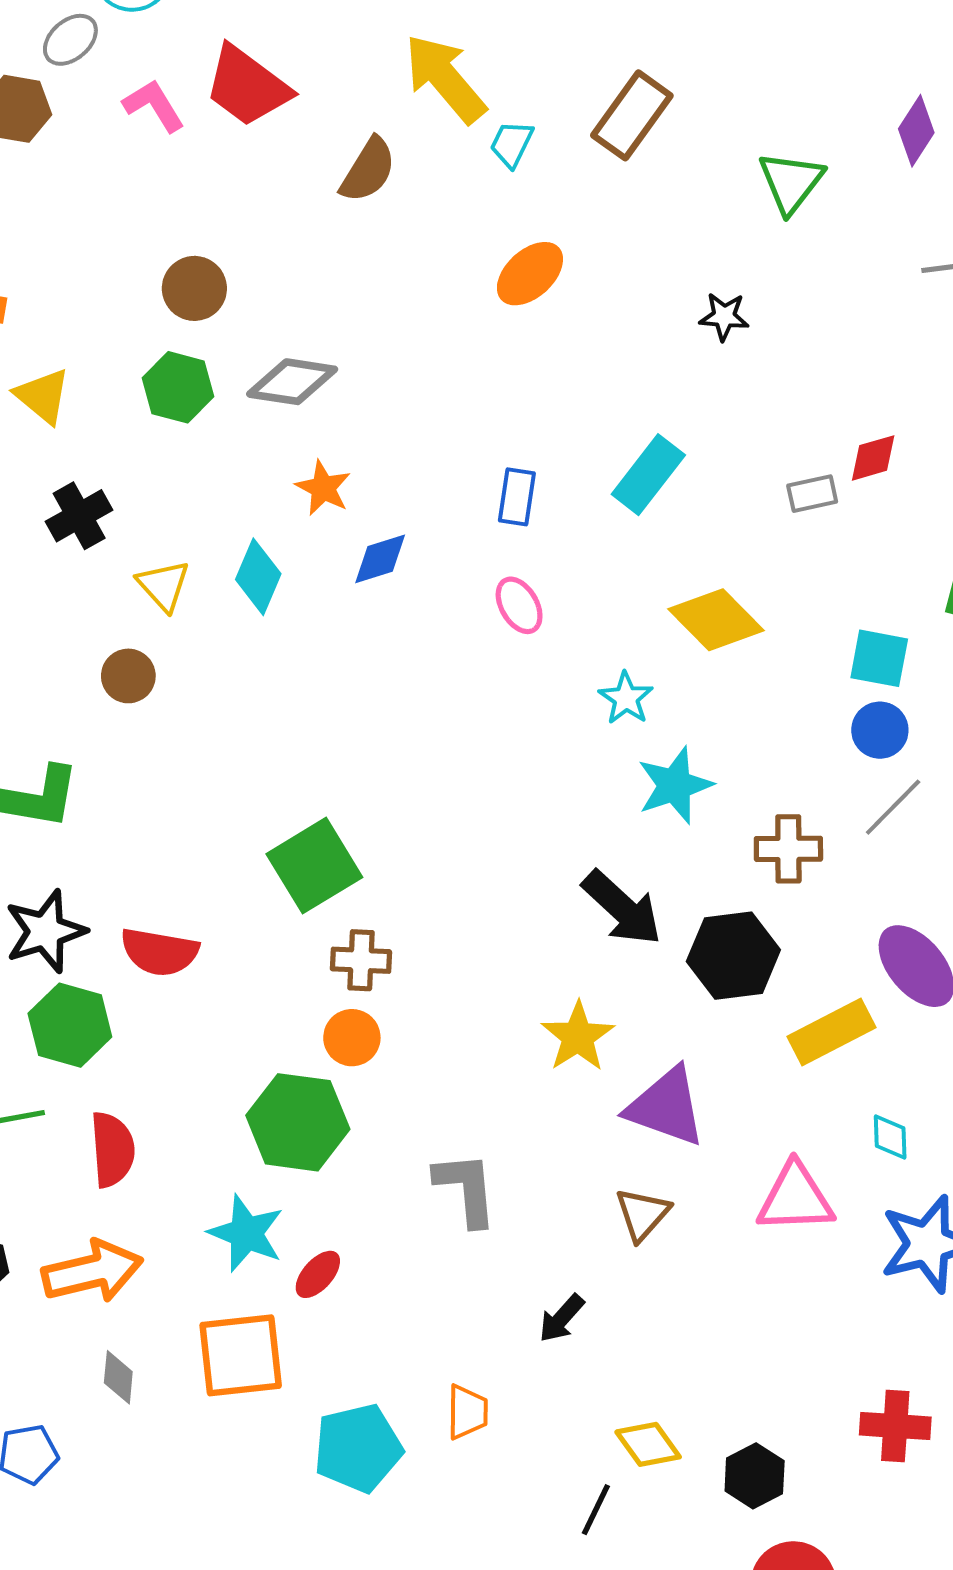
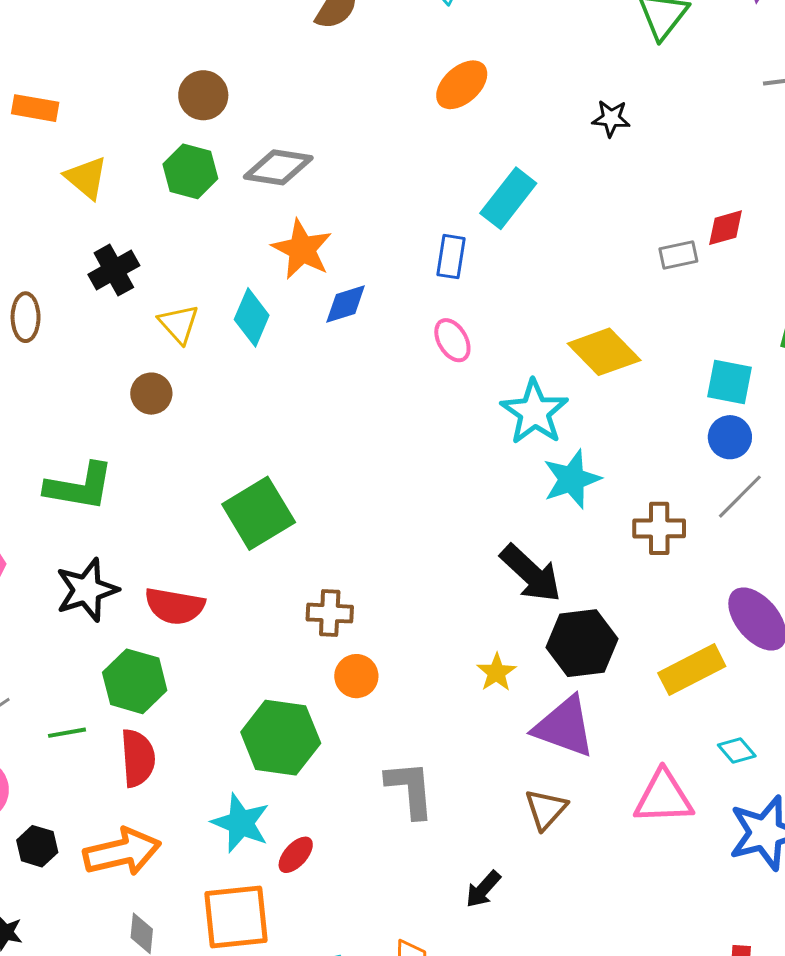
cyan rectangle: (648, 475) -> (508, 198), moved
orange star: (323, 488) -> (302, 249), size x1.4
cyan star: (626, 698) -> (534, 412), size x1.6
green square: (314, 866) -> (259, 513), moved
black hexagon: (733, 956) -> (582, 643), moved
green hexagon: (70, 1025) -> (135, 681), moved
yellow star: (578, 1037) -> (497, 672), size x0.7
orange circle: (352, 1038) -> (356, 676), moved
cyan diamond: (890, 1137) -> (737, 751), turned -39

